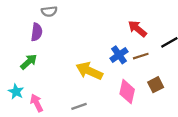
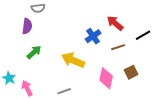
blue cross: (119, 55) -> (93, 36), moved
green arrow: (29, 62) -> (34, 52), moved

